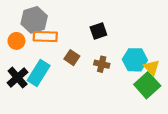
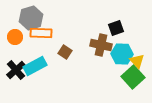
black square: (98, 31) -> (116, 28), moved
brown cross: (102, 64) -> (101, 45), moved, size x1.5
cyan rectangle: (39, 73) -> (35, 66), turned 30

